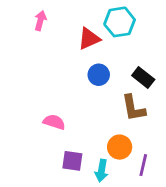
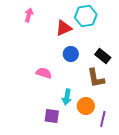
pink semicircle: (54, 122) -> (44, 73), moved
cyan arrow: (101, 171) -> (67, 97), moved

